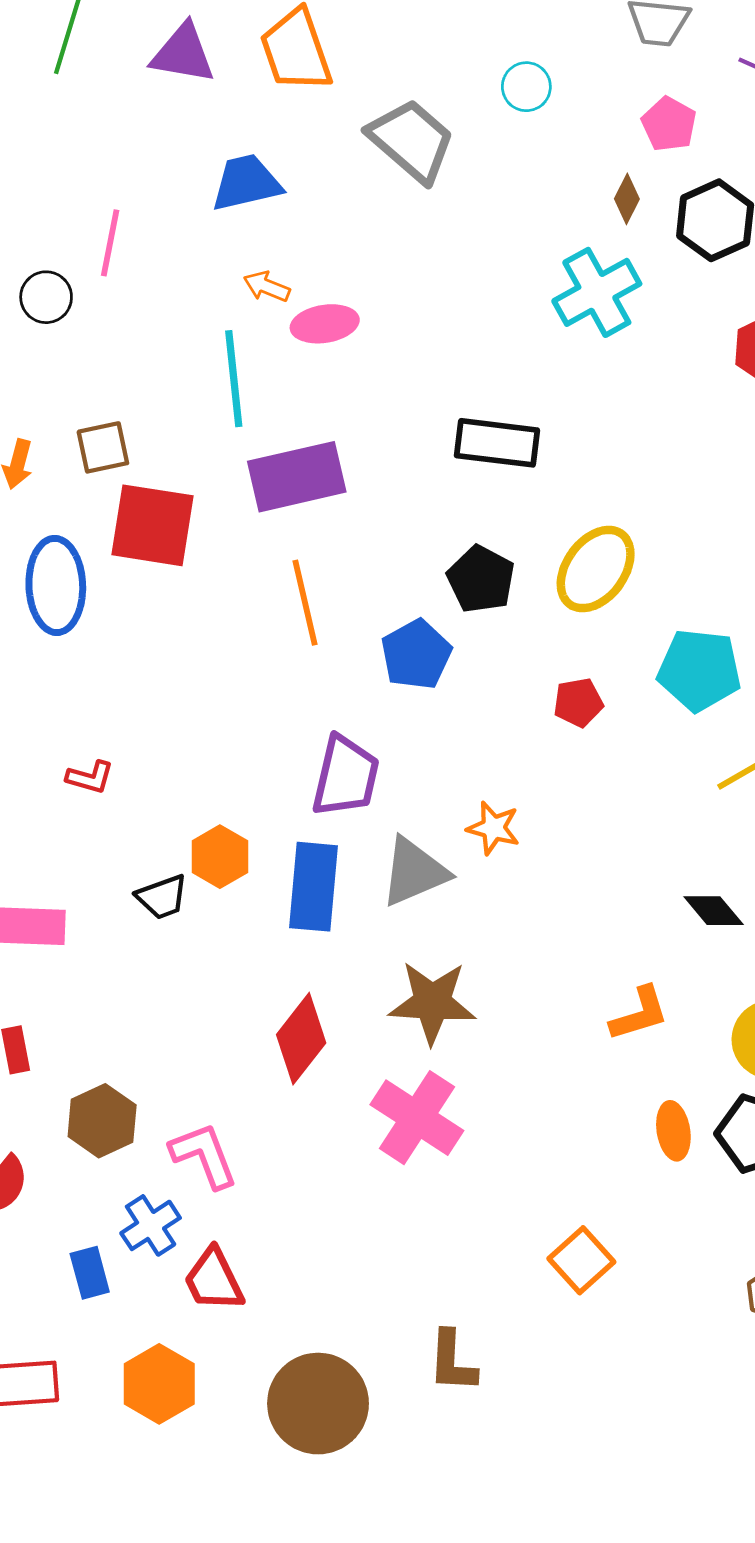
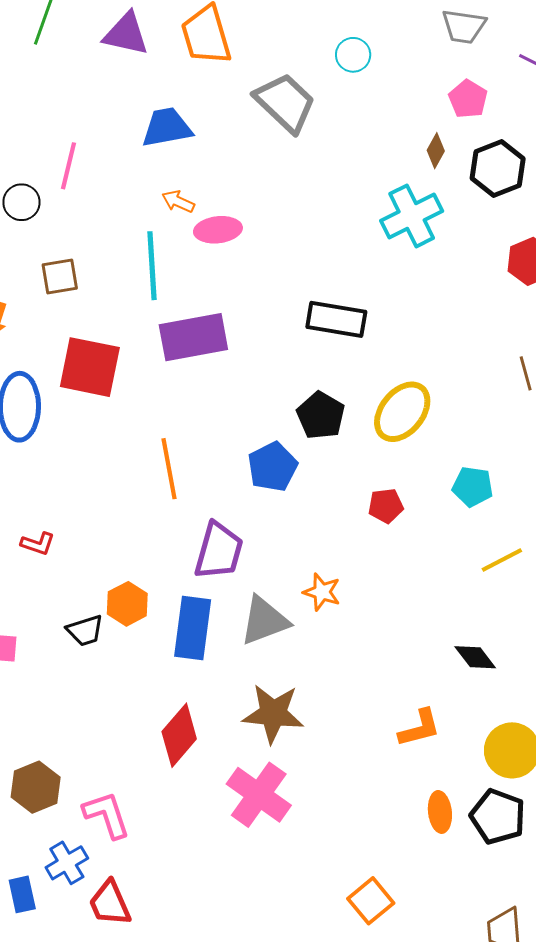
cyan circle: (526, 87) -> (353, 55), moved
brown square: (103, 447) -> (60, 276), moved
orange line: (305, 603) -> (169, 469), moved
cyan pentagon: (699, 670) -> (473, 487), size x0.7

